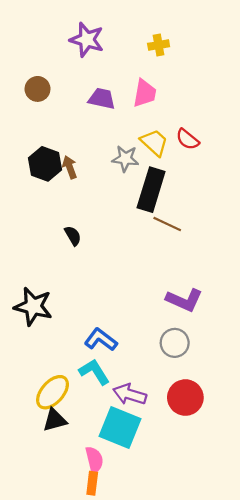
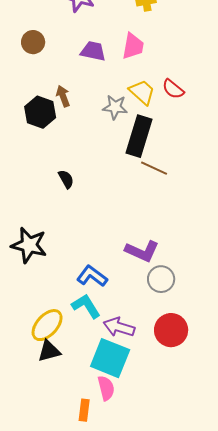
brown arrow: (70, 167) -> (63, 96), moved
purple L-shape: (184, 300) -> (142, 251), moved
pink semicircle: (94, 460) -> (106, 388), moved

